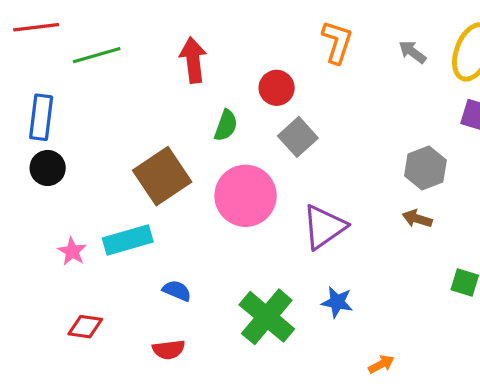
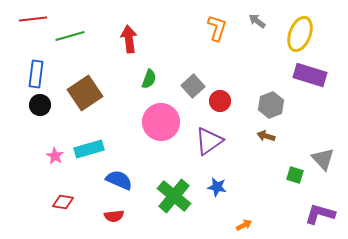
gray arrow: (412, 52) -> (257, 21), moved
red circle: (277, 88) -> (220, 101), moved
brown square: (162, 176) -> (85, 93), moved
blue semicircle: (177, 291) -> (119, 180), size x1.5

